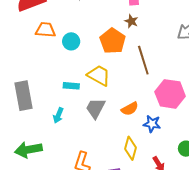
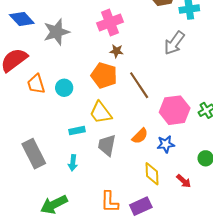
orange trapezoid: (45, 30) -> (36, 84), turned -95
yellow trapezoid: (99, 75) -> (101, 113), turned -140

